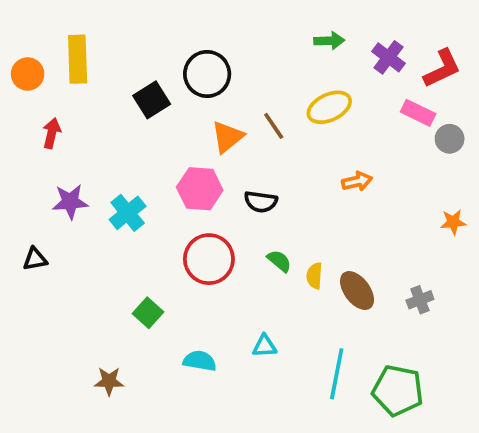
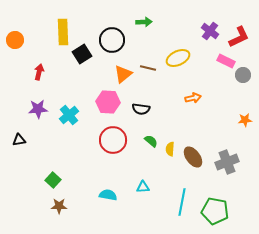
green arrow: (329, 41) -> (144, 22), moved
yellow rectangle: (78, 59) -> (63, 32), moved
brown line: (274, 126) -> (148, 68), turned -42
red arrow: (52, 133) -> (39, 72), moved
gray cross: (420, 300) -> (227, 162), size x1.6
green square: (148, 313) -> (53, 180), moved

